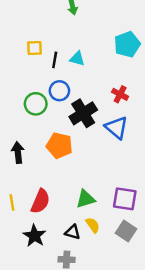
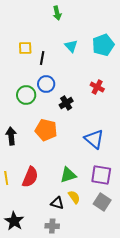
cyan triangle: (77, 59) -> (71, 46), moved, turned 32
black cross: (83, 113) -> (66, 103), size x0.6
blue triangle: (116, 128) -> (94, 139), moved
black star: (34, 236) -> (14, 221), moved

